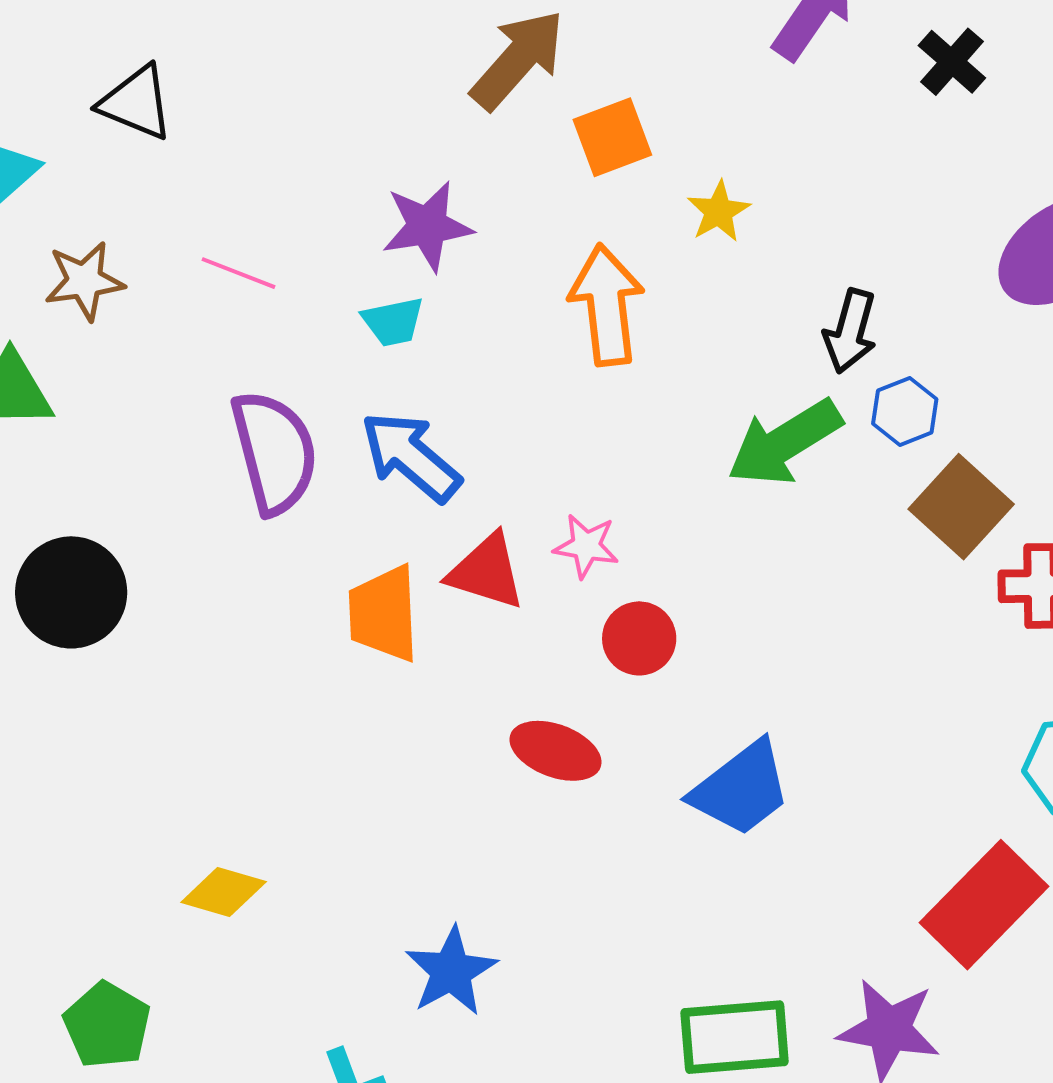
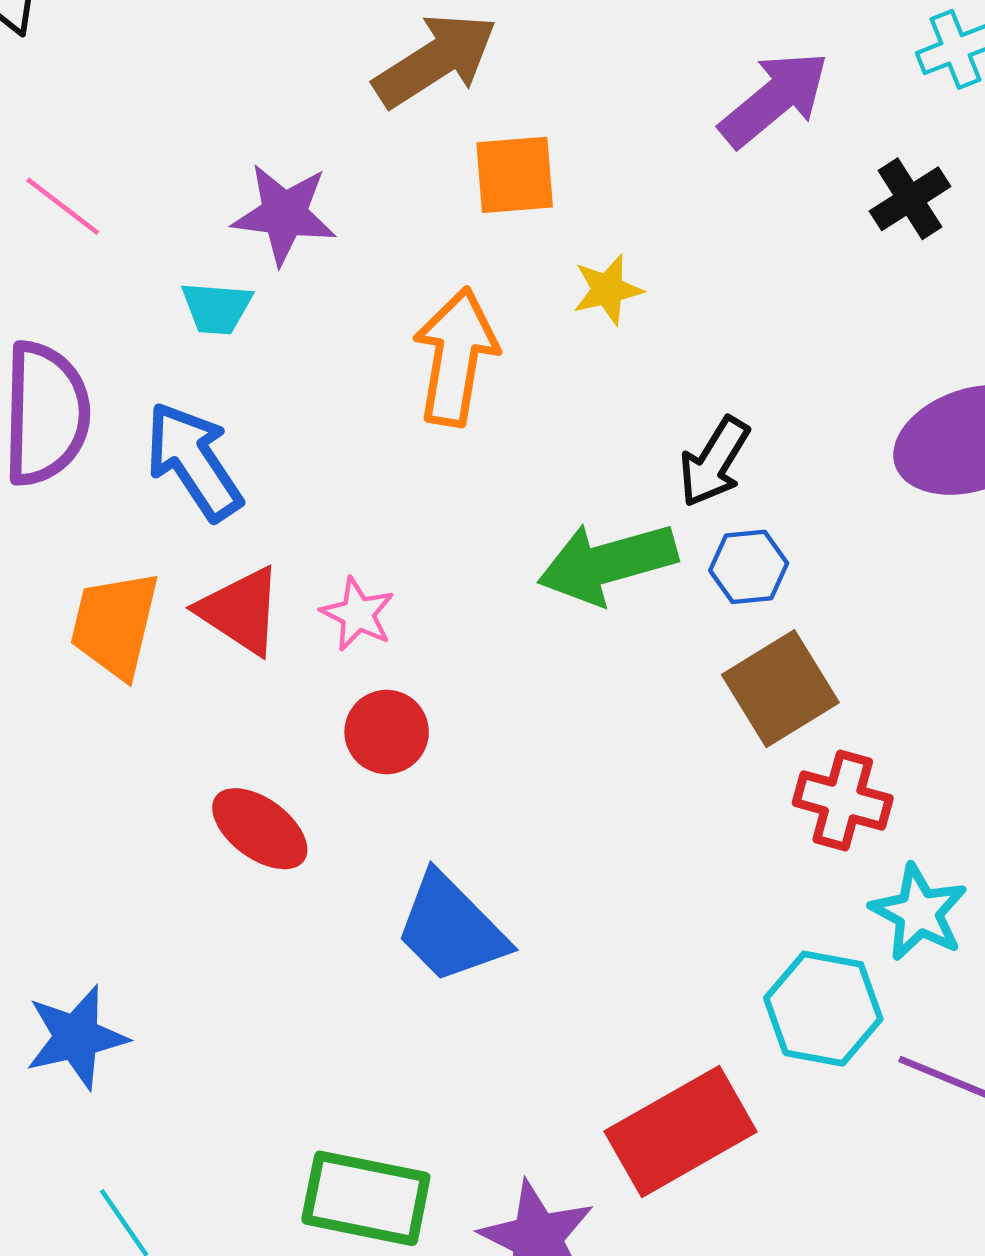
blue trapezoid: (741, 789) -> (451, 928), turned 67

